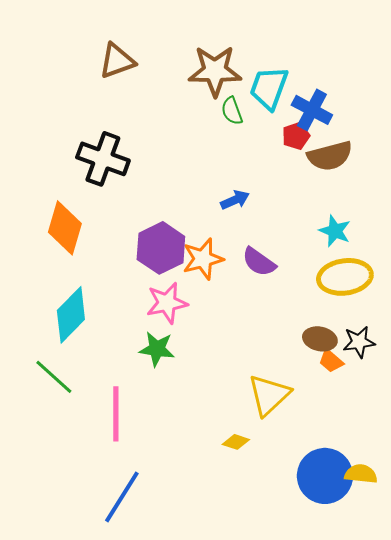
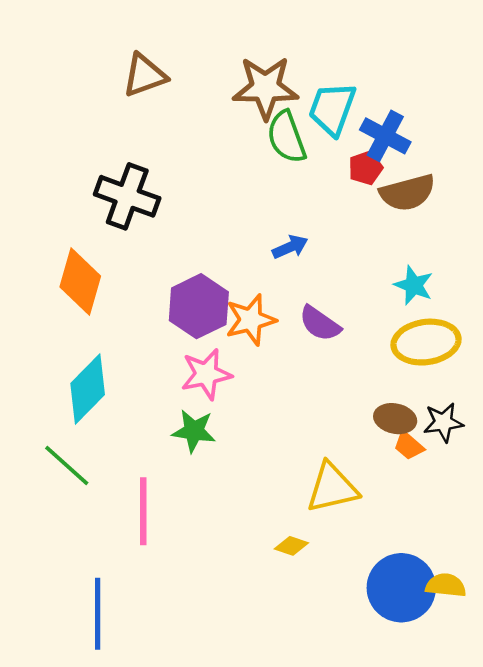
green semicircle: (232, 111) -> (286, 137), size x1.5
yellow triangle: (269, 395) -> (332, 488), turned 30
blue line: (122, 497) -> (98, 614), moved, turned -32

